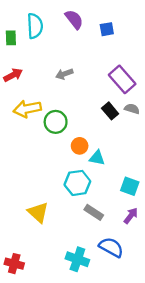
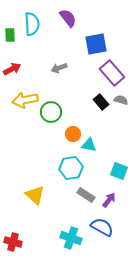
blue square: (107, 29) -> (96, 44), moved, size x1.6
purple arrow: (131, 216) -> (109, 200), moved

